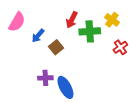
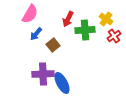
pink semicircle: (17, 22) -> (30, 14), moved
red cross: (120, 47) -> (114, 36), moved
purple cross: (45, 78) -> (43, 74), size x1.5

